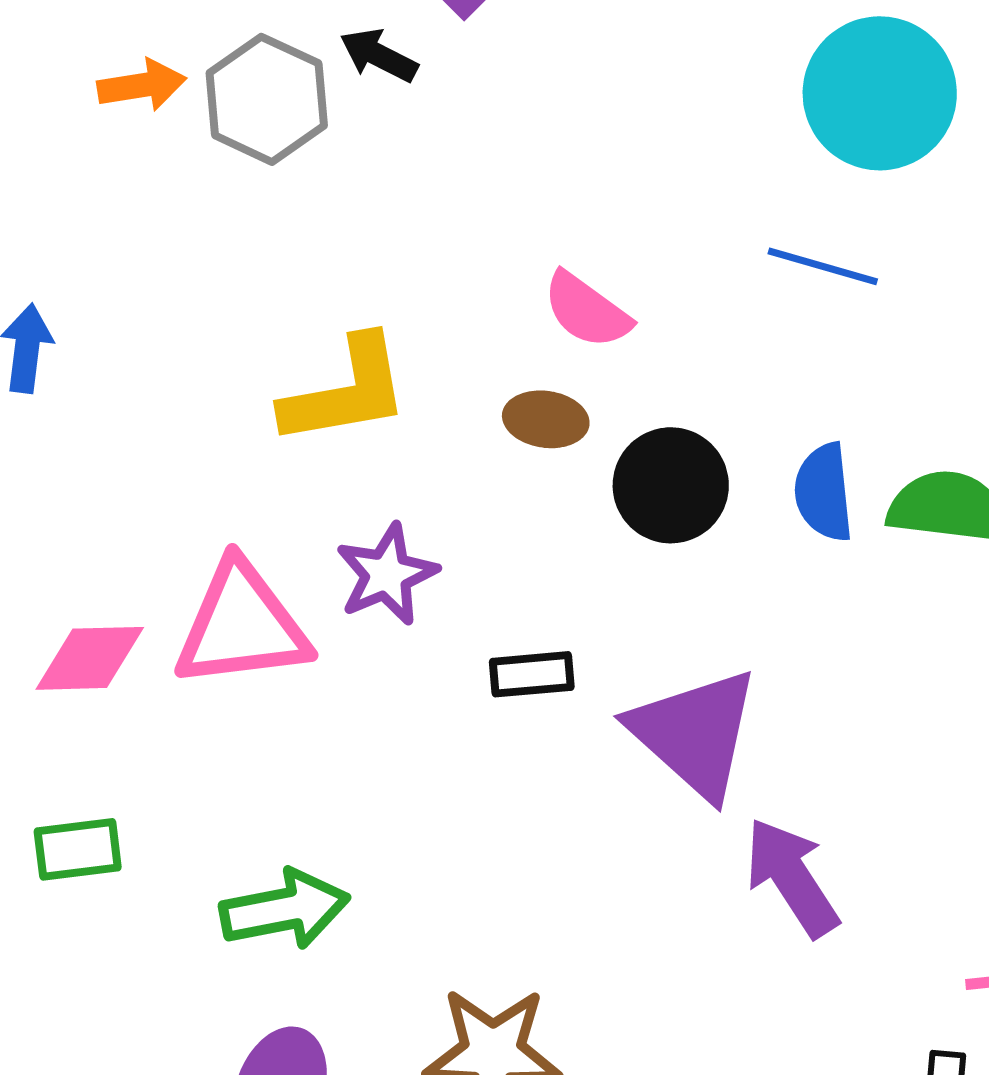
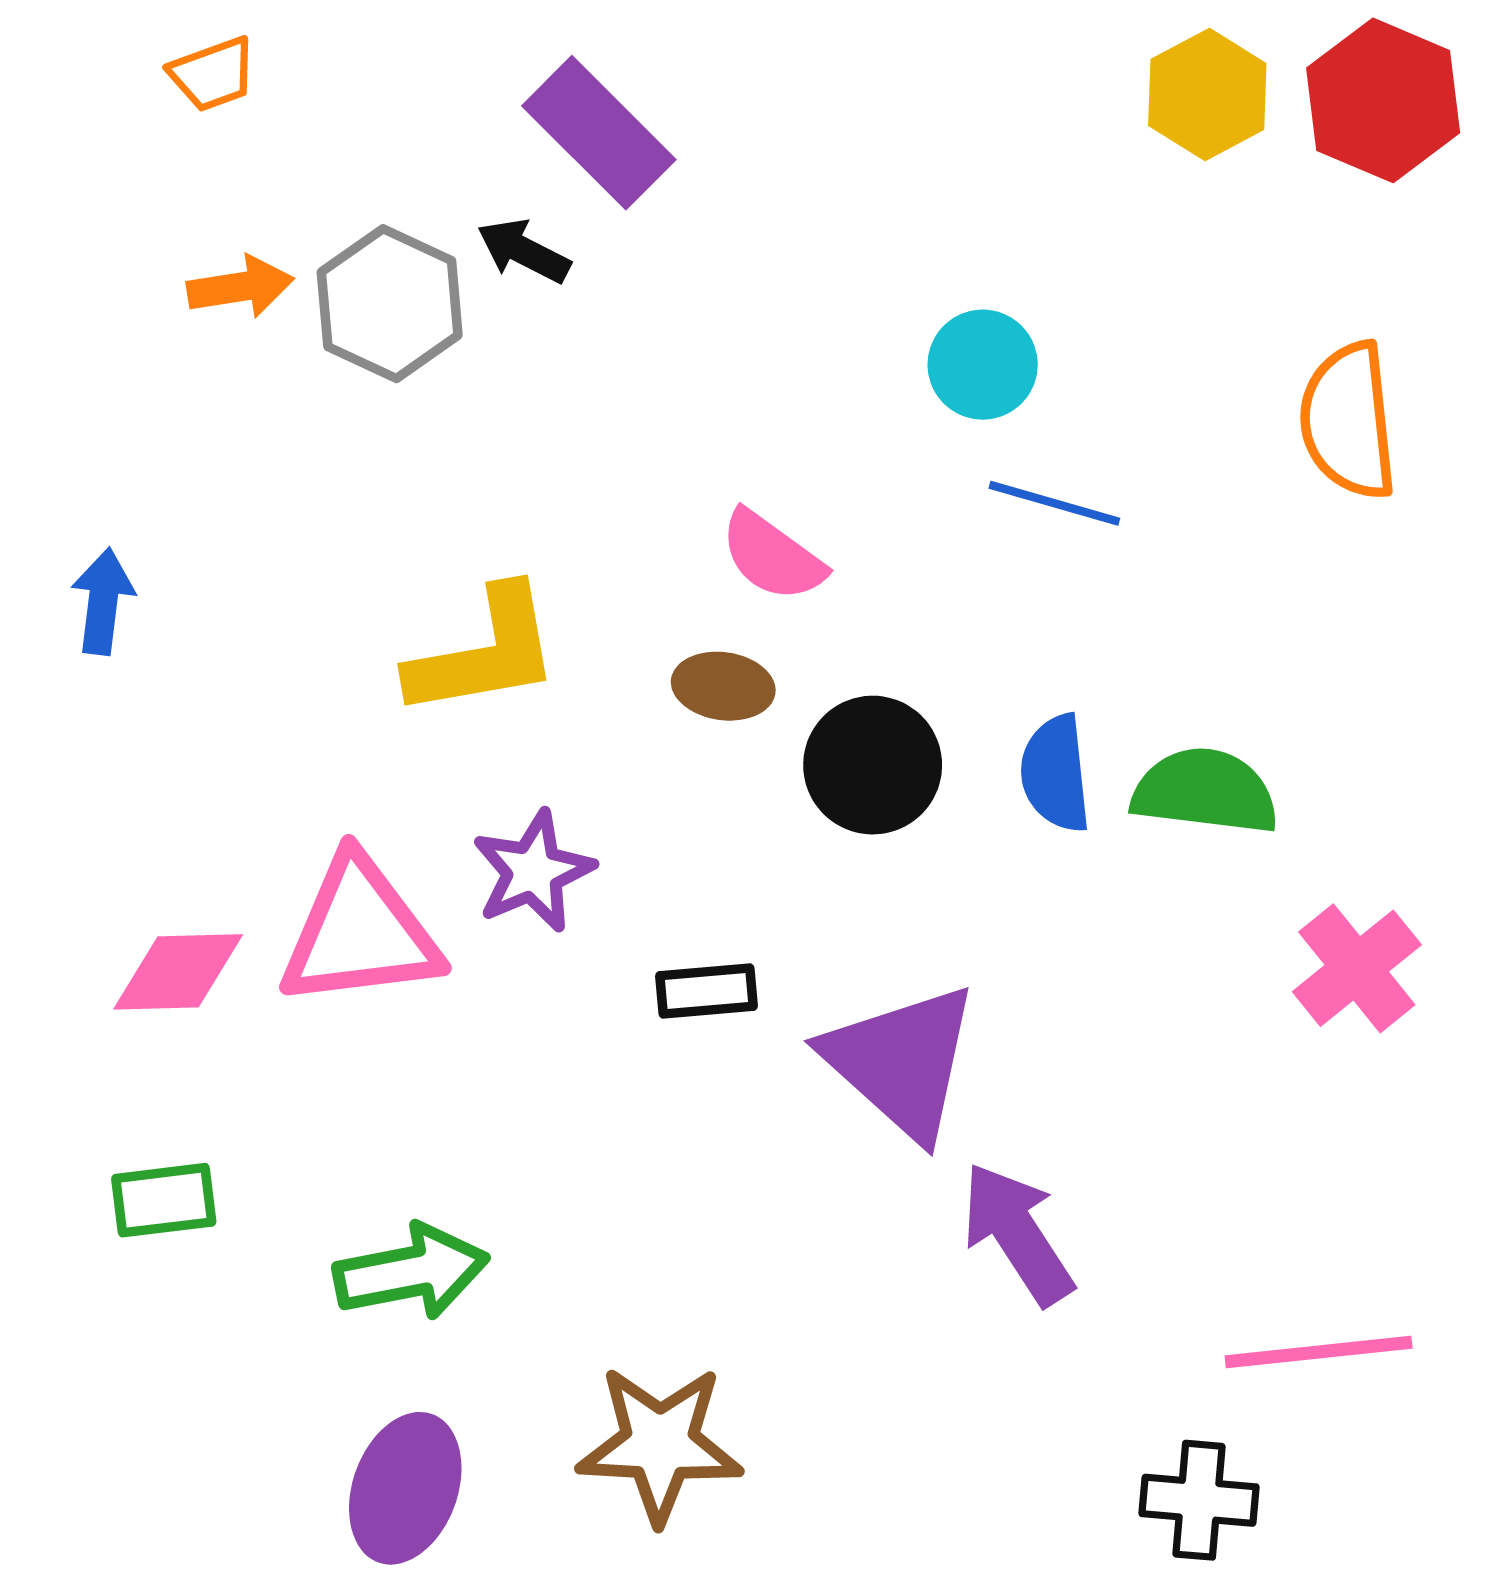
cyan circle: (880, 93) -> (983, 365), moved, size x0.6

